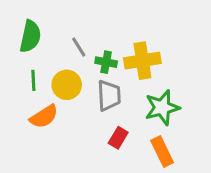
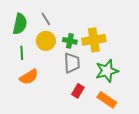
gray line: (79, 47) -> (46, 19), moved
yellow circle: (67, 85) -> (46, 41), moved
orange rectangle: (162, 151) -> (107, 100), turned -30

